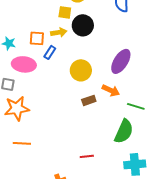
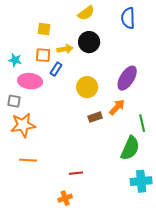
yellow square: (65, 12) -> (44, 29), moved
orange arrow: (111, 90) -> (117, 107), turned -72
green line: (136, 106) -> (142, 123), turned 60
red line: (87, 156) -> (76, 173), moved

